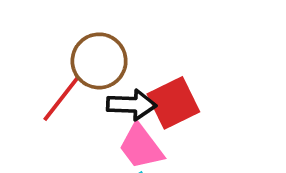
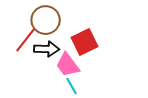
black arrow: (131, 105) -> (47, 49), moved

